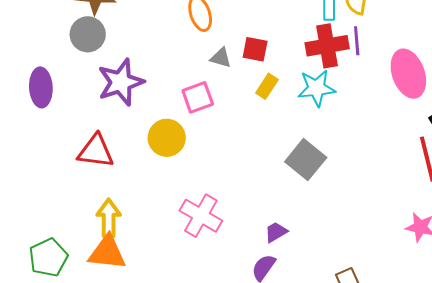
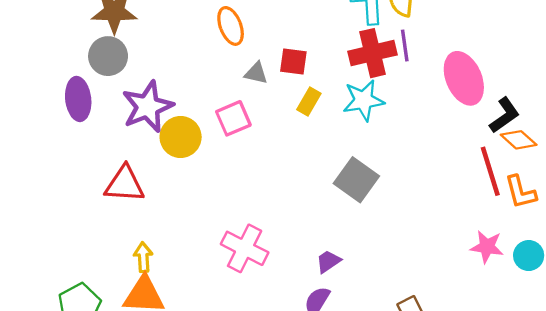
purple ellipse: (41, 87) -> (78, 99), moved
yellow circle: (167, 138) -> (181, 137), moved
yellow arrow: (109, 218) -> (143, 257), size x0.7

